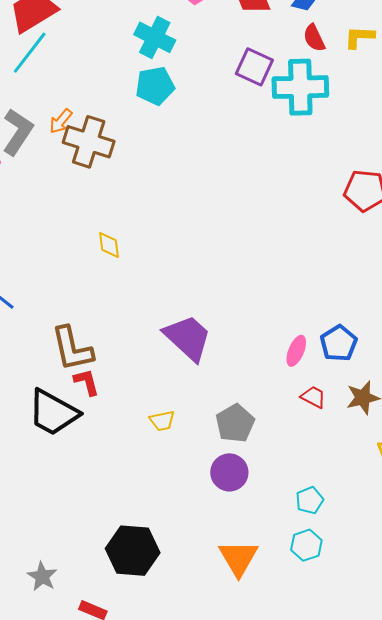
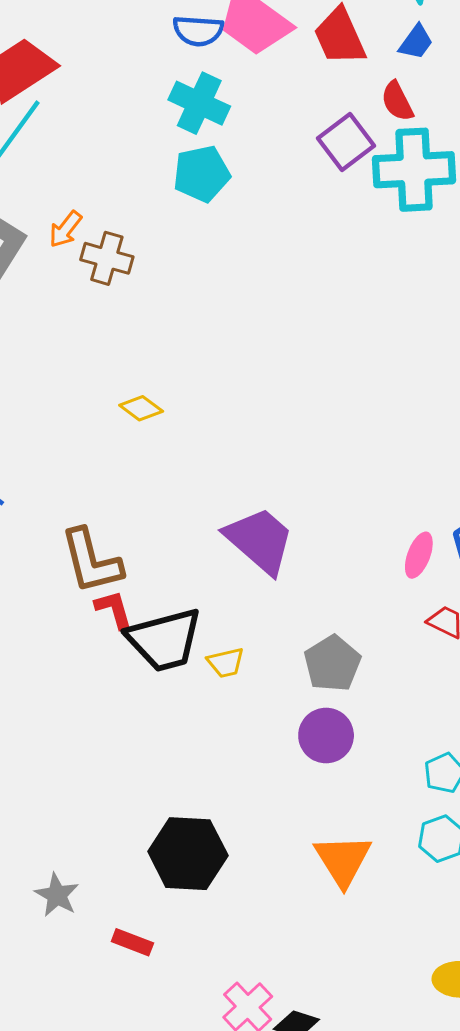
red semicircle: (314, 38) -> (397, 101), moved
purple square: (254, 67) -> (346, 142), turned 30
brown cross: (89, 142) -> (107, 258), size x0.7
yellow diamond: (109, 245) -> (141, 408), turned -44
black trapezoid: (53, 413) -> (164, 640), moved, turned -42

